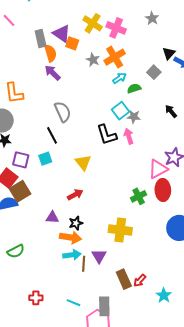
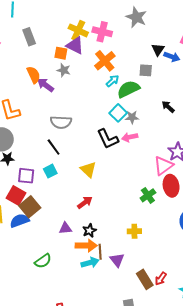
gray star: (152, 18) -> (136, 17), size x1.5
purple triangle: (62, 34) -> (75, 45), moved
gray rectangle: (41, 39) -> (29, 37), moved
orange semicircle: (50, 53) -> (34, 75), moved
gray star: (93, 60) -> (64, 70), moved
gray square: (154, 72) -> (146, 70), turned -32
green semicircle: (134, 88) -> (128, 89), size x1.6
gray semicircle: (63, 112) -> (61, 122), turned 125
pink arrow: (129, 136) -> (130, 137), turned -77
yellow cross: (120, 230) -> (134, 231), size x0.6
green semicircle: (16, 251) -> (43, 261), moved
brown line: (84, 264) -> (100, 252), moved

